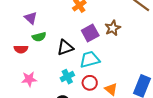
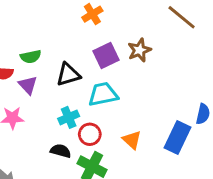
purple triangle: (31, 18) -> (28, 85), moved
red circle: (90, 83) -> (90, 134), moved

